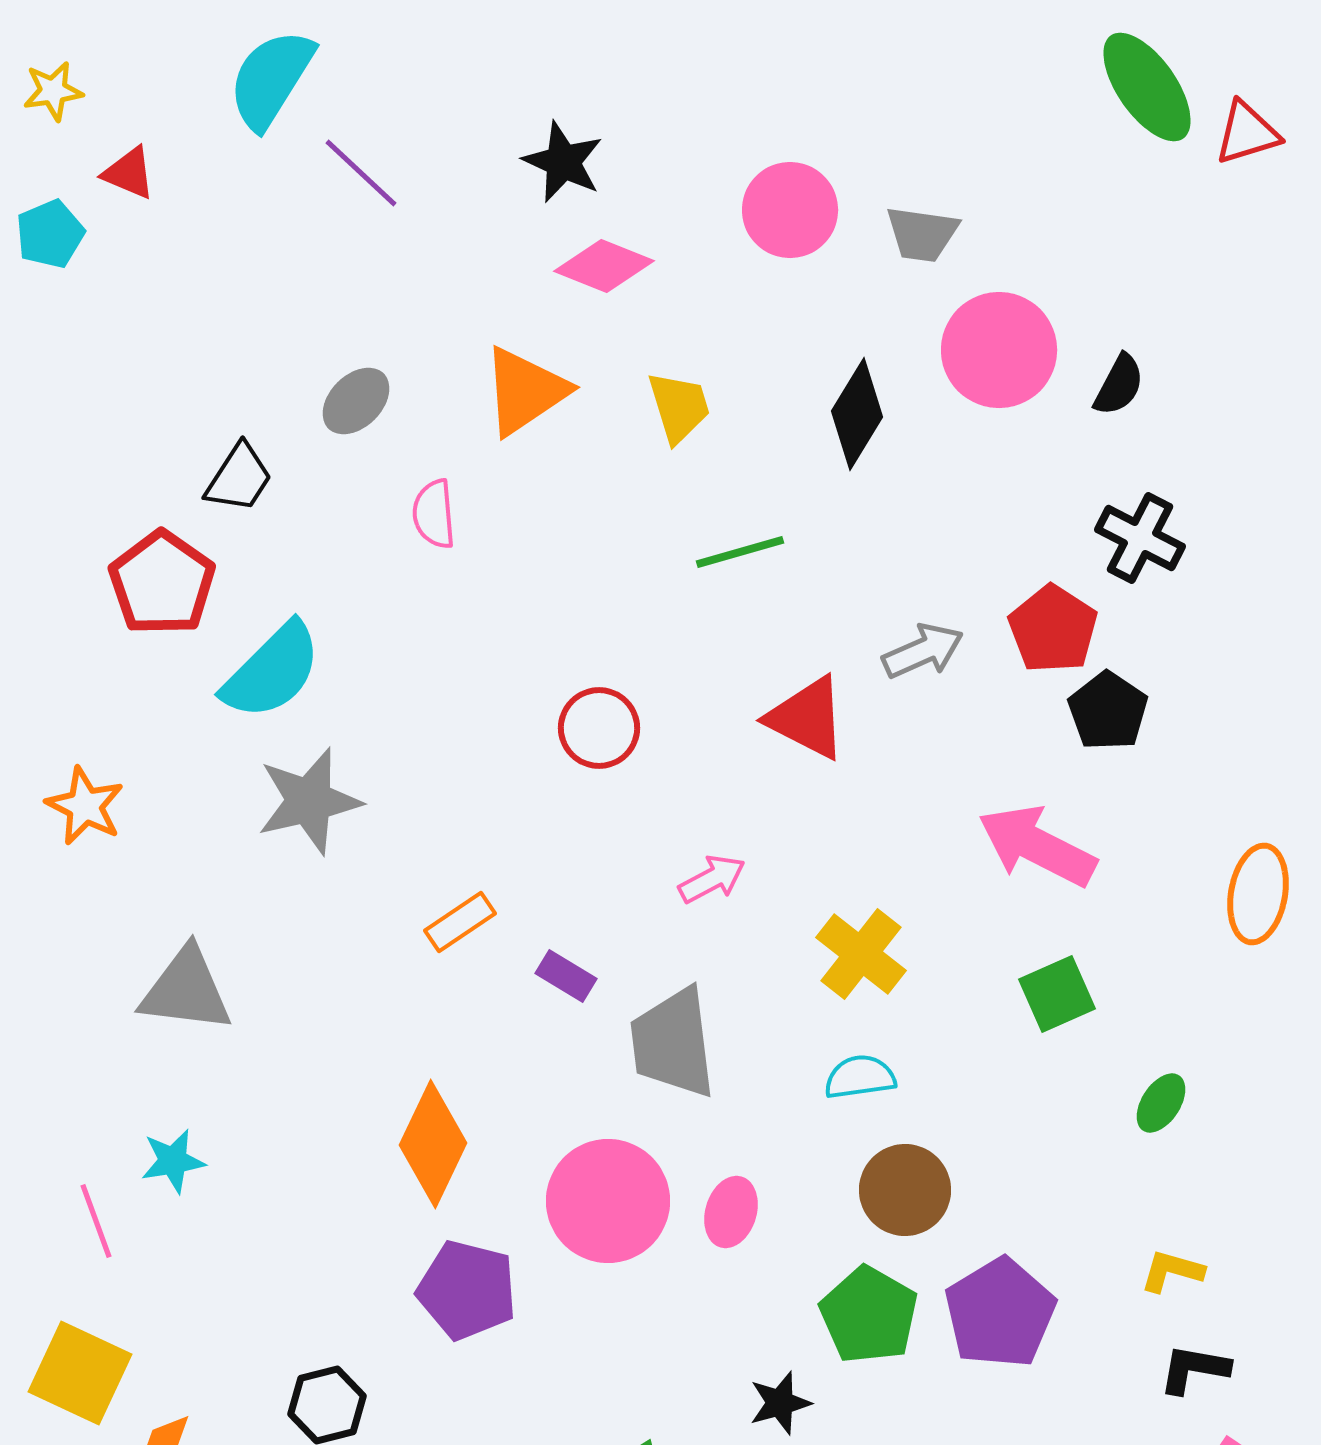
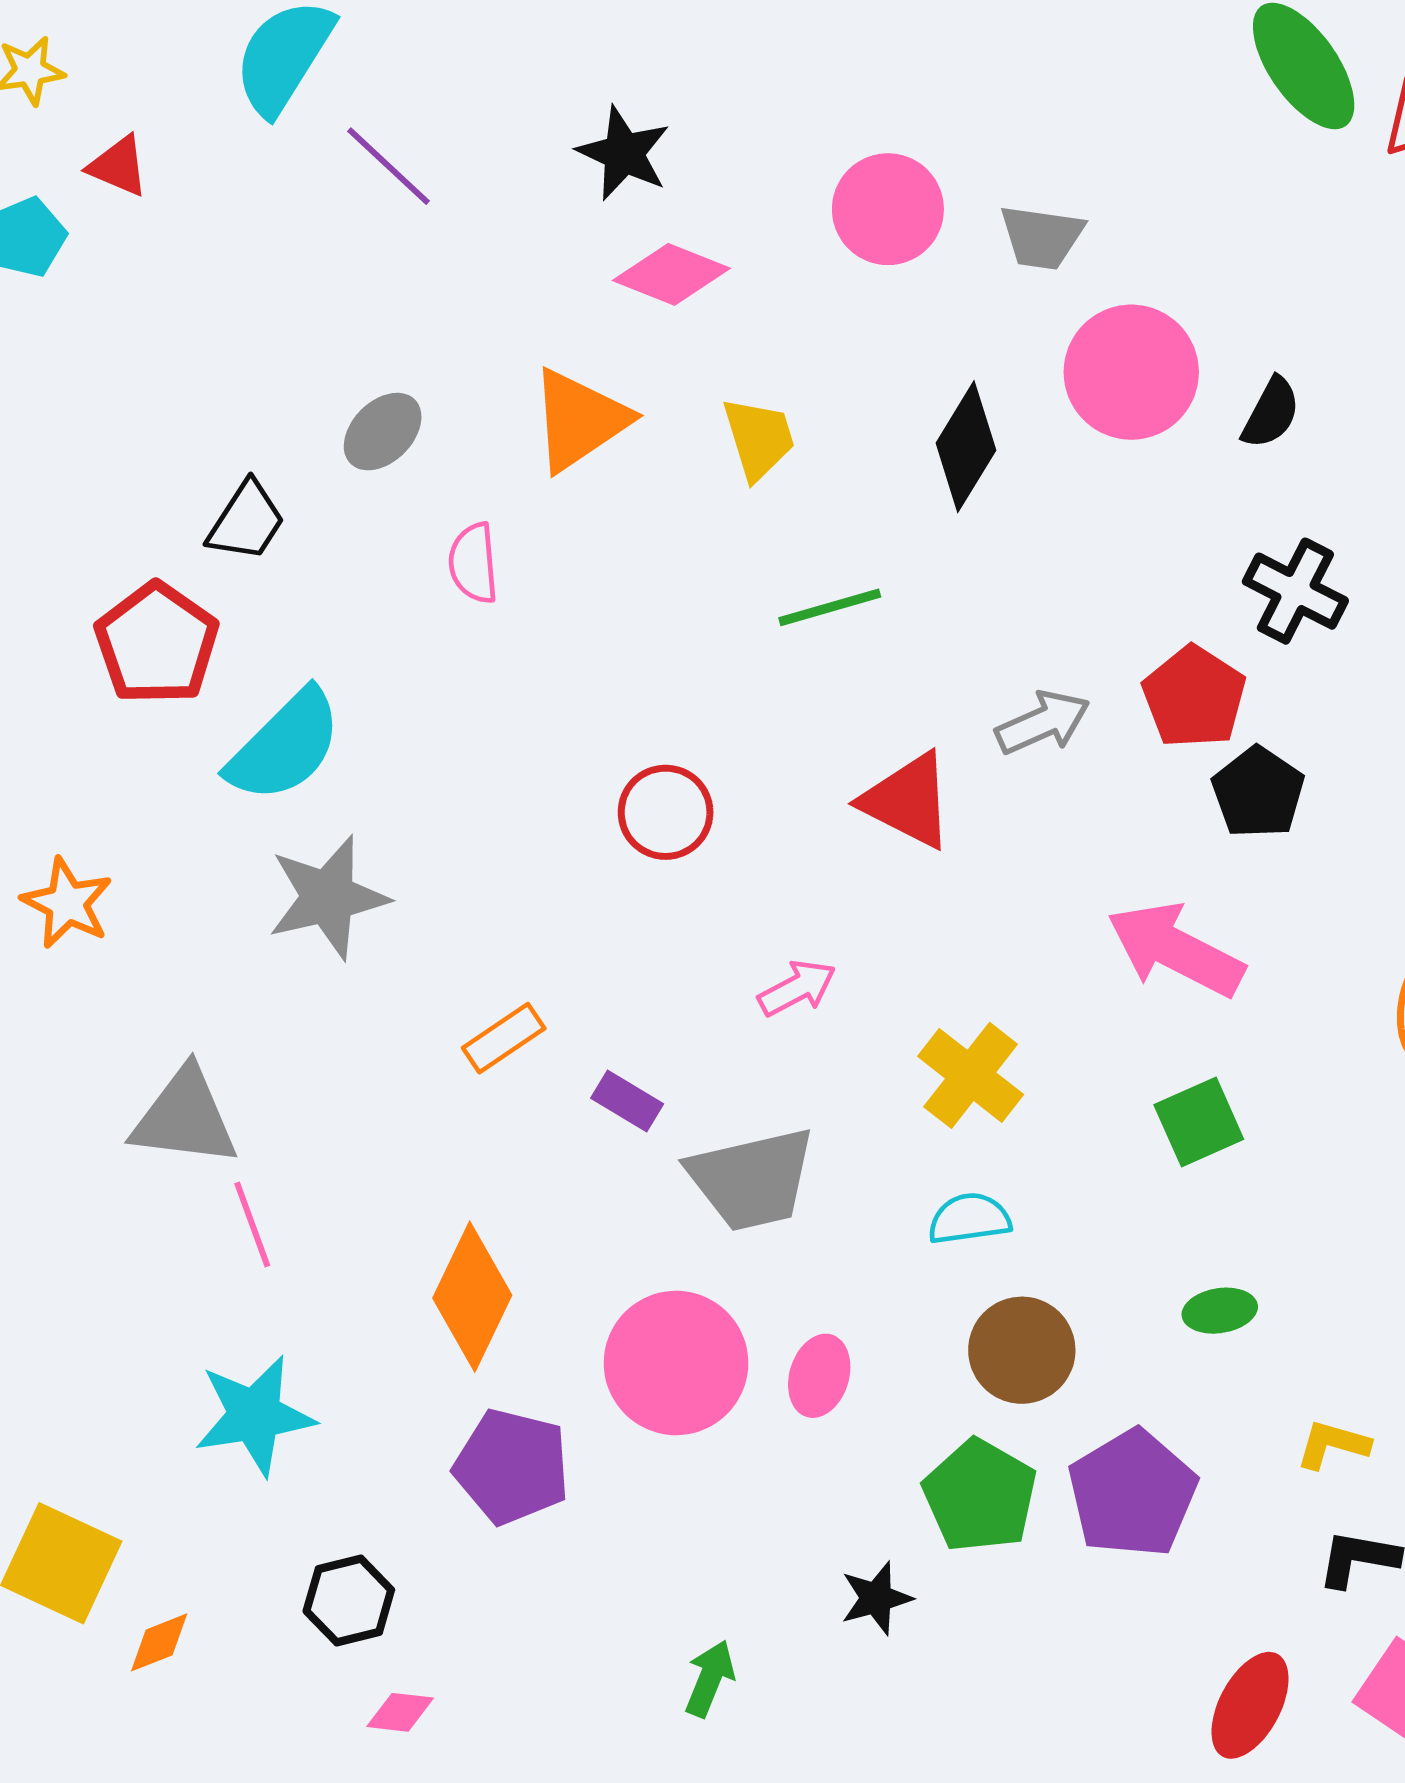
gray trapezoid: (673, 1043) -> (752, 1179), turned -96
green ellipse: (1161, 1103) -> (1220, 1311), moved, turned 48
cyan star: (173, 1161) -> (255, 1415), moved, size x1.6
pink line: (96, 1221) -> (252, 1224), moved

